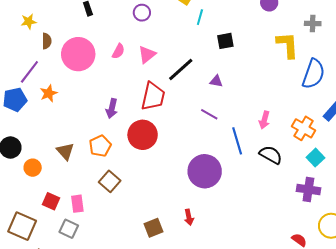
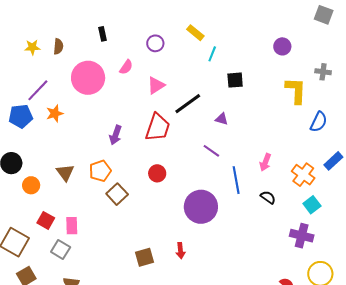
yellow star: (29, 22) -> (32, 47), moved
brown semicircle: (47, 41) -> (58, 46), moved
pink semicircle: (118, 51) -> (126, 67), moved
blue semicircle: (313, 74) -> (319, 122), size x0.7
red circle: (143, 135) -> (157, 173), moved, size x0.6
black semicircle: (271, 155) -> (268, 197), size x0.7
brown square: (110, 181) -> (117, 194), moved

